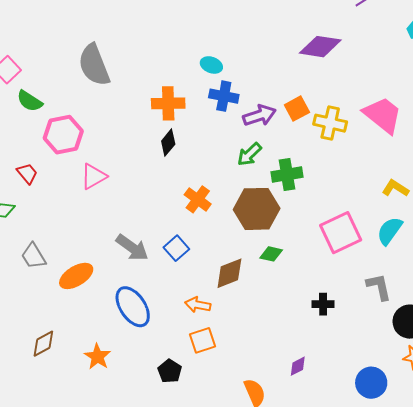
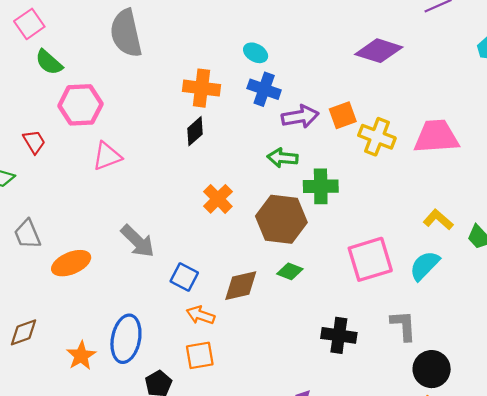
pink trapezoid: (383, 115) -> (436, 137), turned -51
green arrow: (249, 154) -> (283, 158), turned 40
blue square: (176, 248) -> (184, 277), moved, turned -30
black cross: (323, 304) -> (339, 335), size x1.4
blue ellipse: (133, 307) -> (126, 339), moved, turned 36

